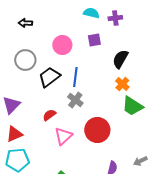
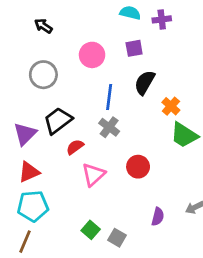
black arrow: (25, 23) -> (43, 26), turned 32
black semicircle: (120, 59) -> (145, 83), moved
black trapezoid: (49, 77) -> (58, 121), moved
red circle: (97, 130) -> (138, 167), size x0.7

